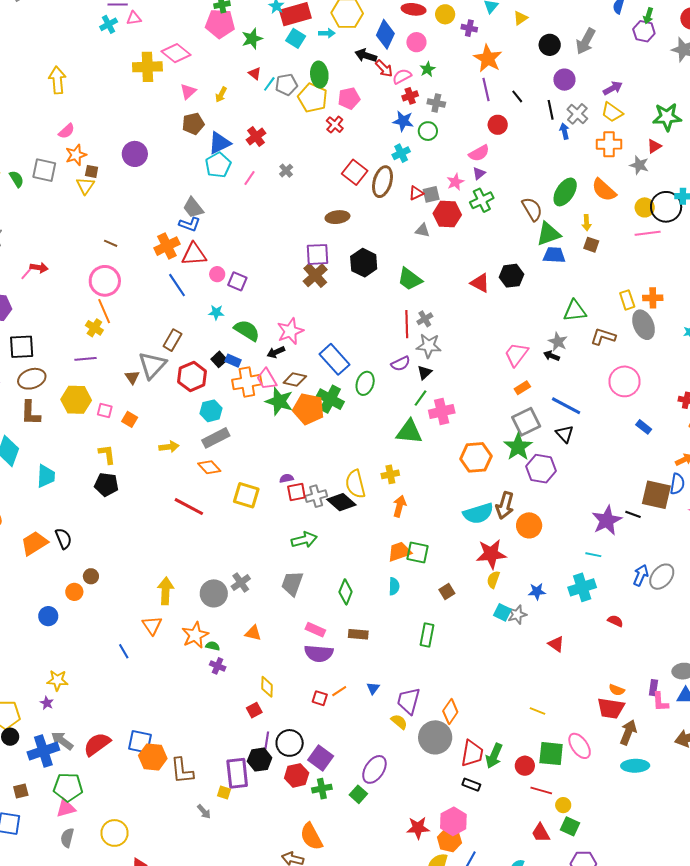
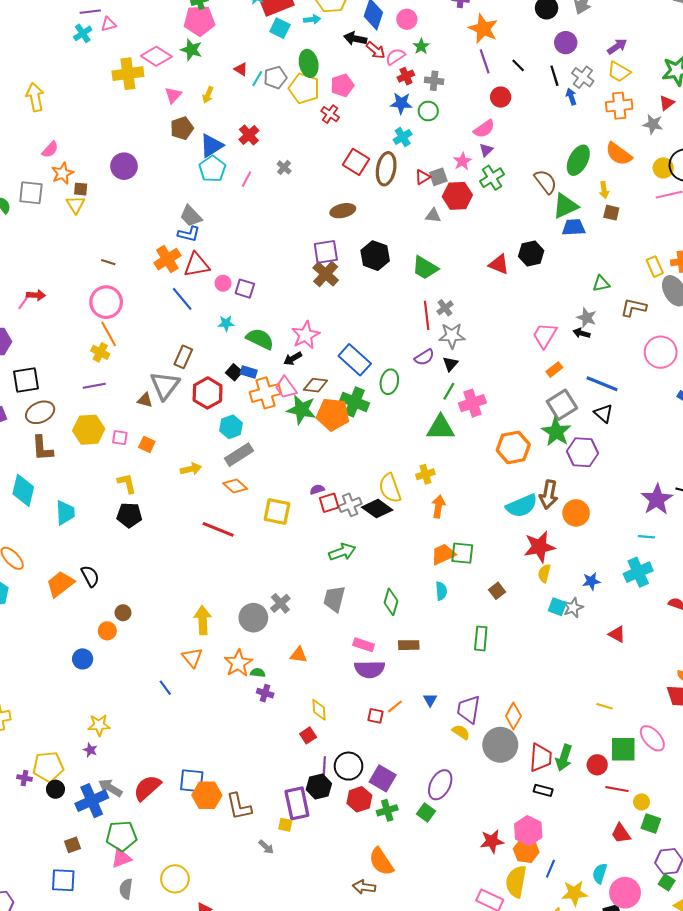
green star: (252, 39) -> (191, 50), moved, turned -30
green triangle: (575, 311) -> (601, 284), size x0.7
brown triangle: (132, 377) -> (145, 400), turned -35

